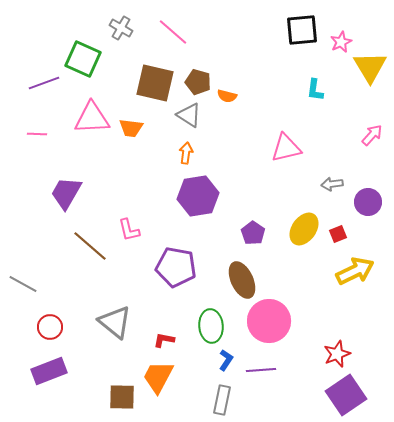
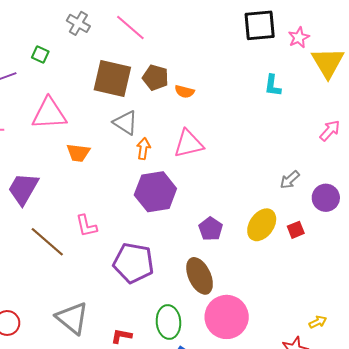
green square: (83, 59) -> (40, 54), size x0.5
gray triangle: (189, 115) -> (125, 123), moved
orange trapezoid: (131, 128) -> (78, 153), moved
pink triangle: (286, 148) -> (189, 144), moved
gray arrow: (332, 184) -> (290, 180), turned -35
yellow arrow: (355, 271) -> (318, 322), moved, size x0.5

